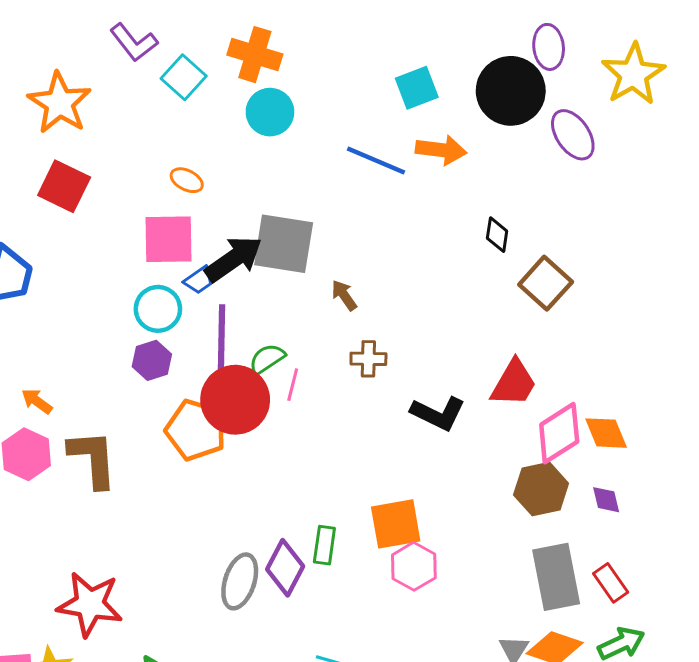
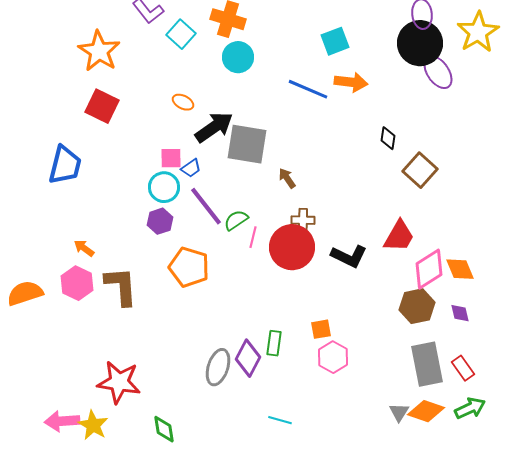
black circle: (511, 91) -> (420, 43), moved
pink square: (169, 239) -> (171, 158), moved, size x0.6
black arrow: (234, 259) -> (214, 127), moved
purple line: (222, 338) -> (206, 206), turned -39
red circle: (235, 400) -> (292, 247), moved
orange square: (396, 524) -> (321, 329), size x0.6

